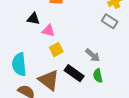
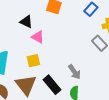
yellow square: (56, 50) -> (33, 61), moved

